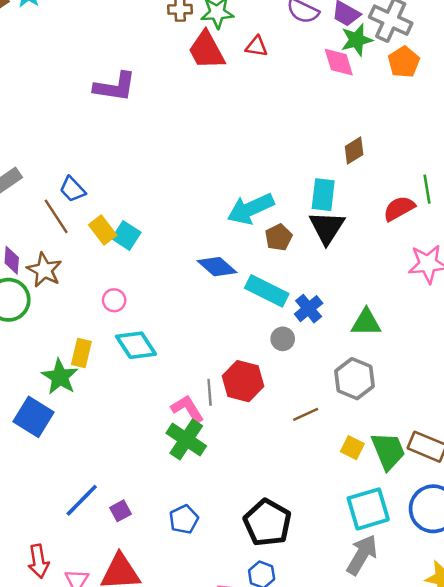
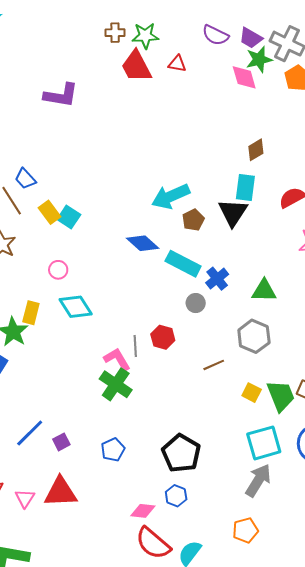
cyan rectangle: (323, 195) -> (245, 188), moved
red hexagon: (243, 381) -> (163, 337), size x0.7

